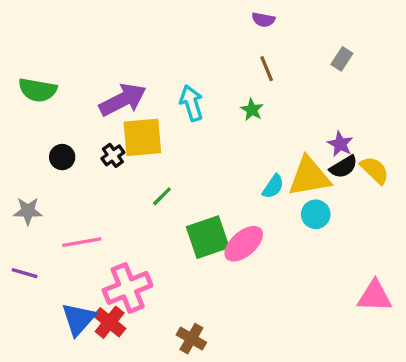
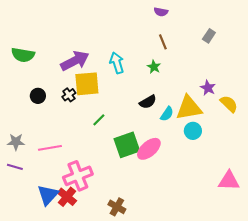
black semicircle: (344, 167) -> (148, 102), moved
gray star: (28, 211) -> (16, 142), moved

